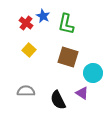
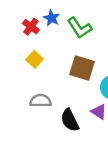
green L-shape: (66, 24) -> (79, 28), turned -45
gray semicircle: (26, 91) -> (41, 101), moved

